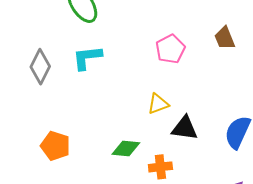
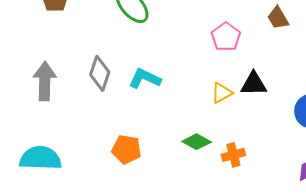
cyan L-shape: (87, 58) -> (145, 79), moved, turned 40
black triangle: (185, 128) -> (254, 84), moved
green diamond: (126, 148) -> (197, 142), turned 32

